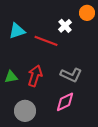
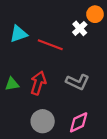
white cross: (65, 26) -> (80, 28), moved
pink diamond: (65, 102) -> (79, 122), moved
gray circle: (25, 111) -> (43, 121), moved

